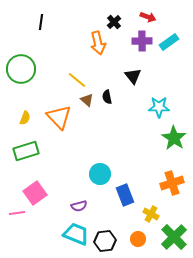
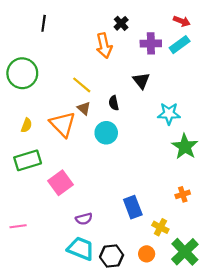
red arrow: (148, 17) -> (182, 21), moved
brown triangle: (87, 100) -> (84, 108), moved
cyan circle: (100, 174) -> (106, 133), moved
orange cross: (172, 183) -> (183, 194), size x0.6
pink square: (35, 193) -> (61, 183), moved

